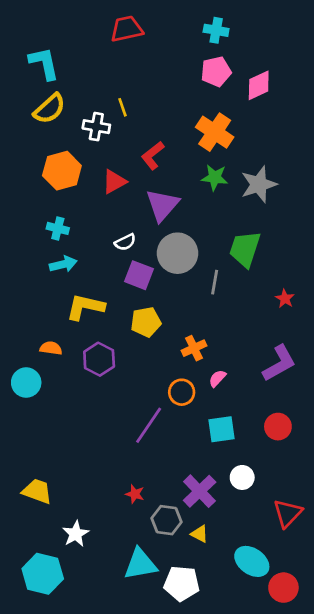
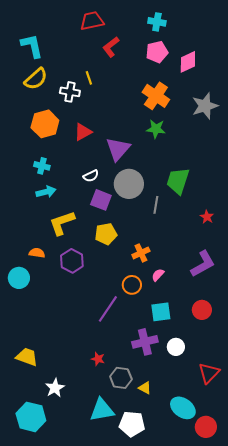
red L-shape: (153, 155) -> (111, 47), moved
gray star: (259, 184) -> (205, 106), moved
yellow L-shape: (85, 307) -> (62, 223), turned -32
purple cross: (200, 491) -> (145, 342), moved, turned 30

